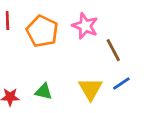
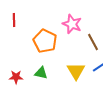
orange pentagon: (42, 31) -> (45, 41), moved

